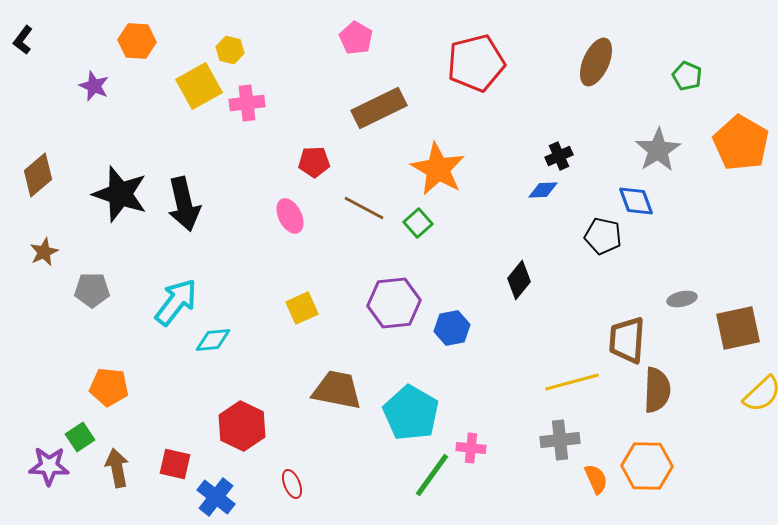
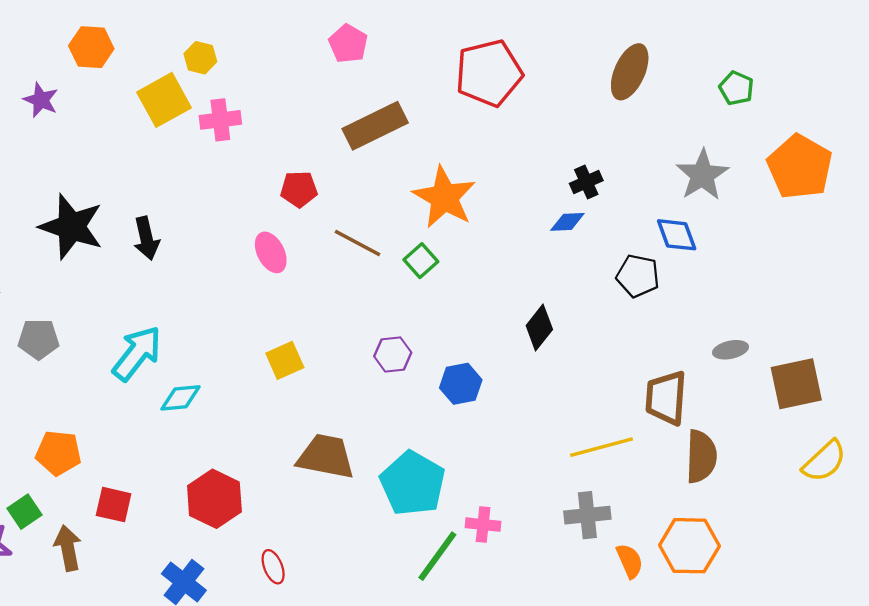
black arrow: (184, 204) -> (146, 238), size x0.7
purple hexagon: (394, 303) -> (393, 354), size x0.6
red square: (175, 464) -> (114, 505), moved

